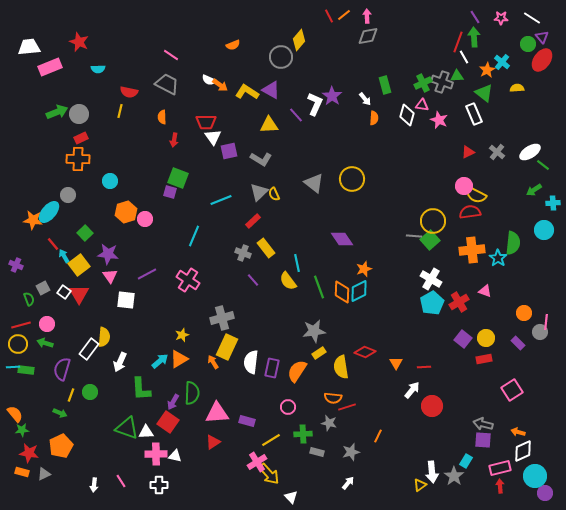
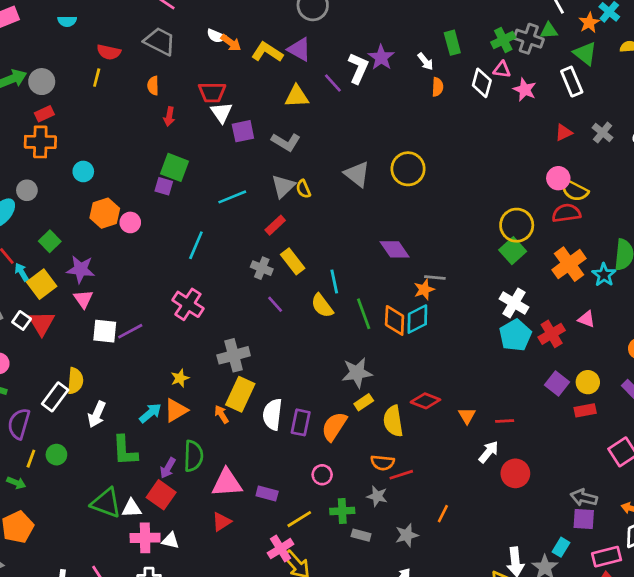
gray line: (414, 236) -> (435, 277), moved
orange cross: (472, 250) -> (569, 264), turned -30
purple line: (147, 274) -> (130, 331), moved

